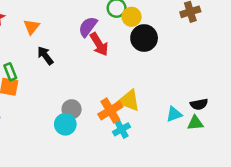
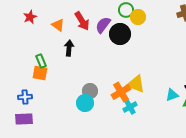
orange triangle: (32, 27) -> (58, 25), turned -32
black circle: (144, 38) -> (120, 34), moved
red arrow: (99, 44) -> (82, 21), moved
black arrow: (45, 56) -> (69, 48), turned 42

